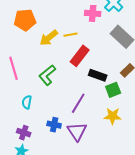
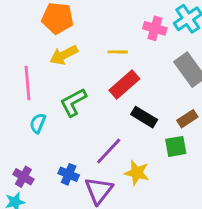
yellow arrow: (49, 38) -> (64, 55), moved
green square: (113, 90) -> (176, 146), moved
cyan semicircle: (27, 102) -> (38, 123), moved
yellow star: (113, 116) -> (137, 173), moved

